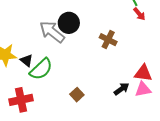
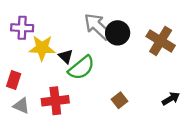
black circle: (69, 23) -> (118, 33), moved
brown cross: (108, 40) -> (161, 41), size x1.4

